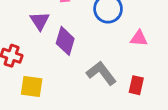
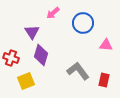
purple diamond: (65, 41) -> (41, 55), moved
yellow square: (32, 86) -> (26, 81), turned -30

